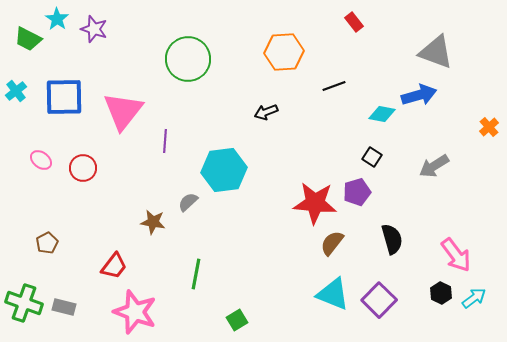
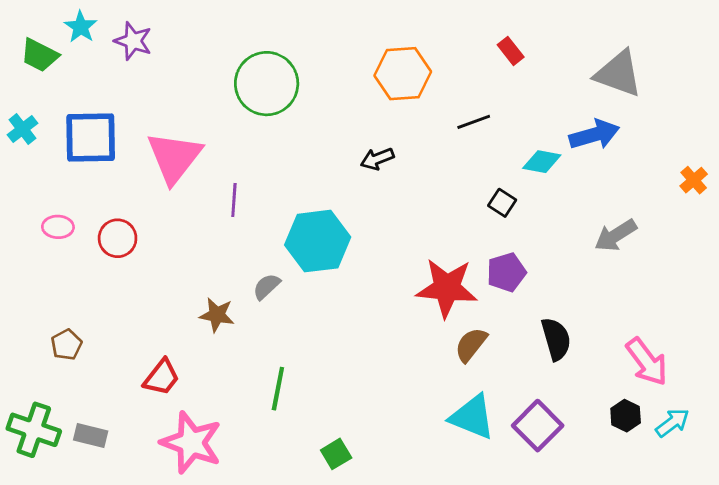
red rectangle: (354, 22) -> (511, 51), moved
black square: (372, 157) -> (502, 203), moved
pink ellipse: (41, 160) -> (58, 227), turned -35

